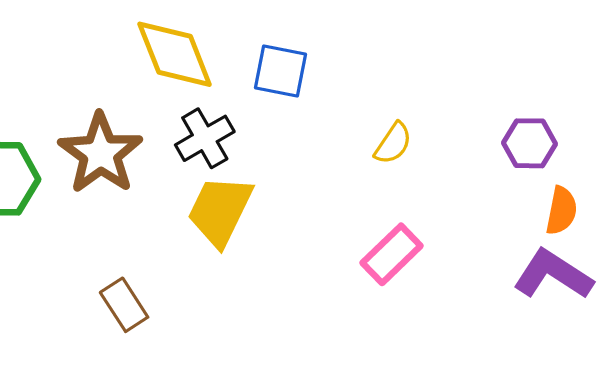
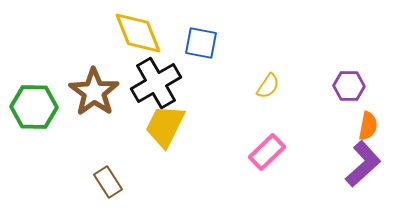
black cross: (205, 138) -> (156, 83), size x1.4
purple L-shape: (553, 275) -> (363, 164), turned 105

